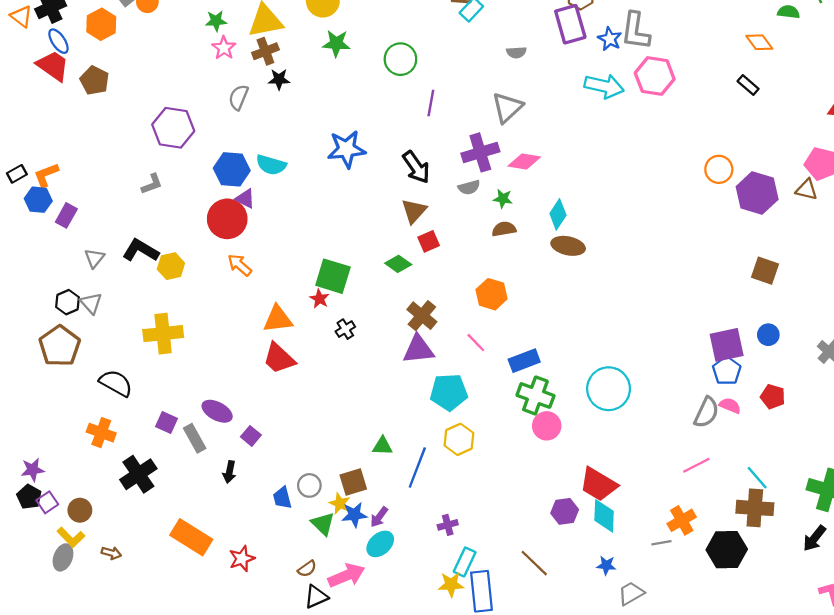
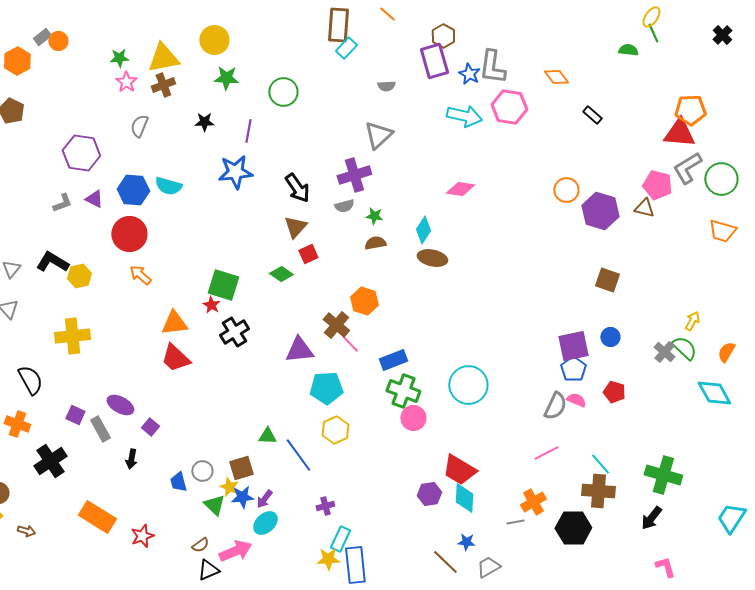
orange diamond: (759, 42) -> (556, 77), moved
black star: (279, 79) -> (204, 122), moved
purple line: (431, 103) -> (248, 131), moved
pink diamond: (524, 161) -> (460, 189), moved
purple triangle: (245, 199) -> (94, 199), moved
brown cross: (422, 316) -> (336, 325), moved
black cross: (345, 329) -> (234, 332), size x1.6
black semicircle: (116, 383) -> (30, 380), turned 32
blue line: (417, 467) -> (298, 455), turned -57
brown line: (534, 563) -> (445, 562), moved

